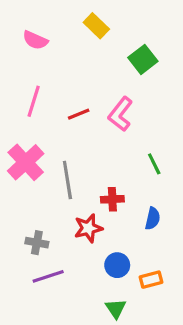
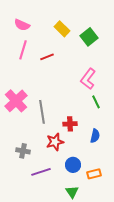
yellow rectangle: (96, 26) -> (62, 29), moved
pink line: (34, 101) -> (23, 50), moved
red line: (79, 114) -> (47, 57), moved
pink L-shape: (120, 114) -> (88, 79), moved
purple line: (48, 276) -> (41, 172), moved

